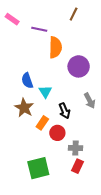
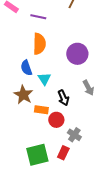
orange semicircle: (55, 47) -> (39, 44), moved
orange rectangle: (42, 123) -> (41, 110), turned 64
gray cross: (76, 148) -> (74, 135), turned 32
red rectangle: (78, 166) -> (63, 153), moved

